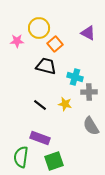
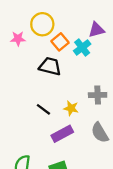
purple triangle: (88, 33) -> (96, 30), turned -42
cyan cross: (75, 77) -> (82, 47), moved, turned 35
purple rectangle: (40, 138) -> (62, 134), moved, turned -48

